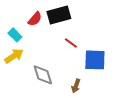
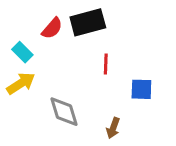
red line: (71, 43) -> (106, 64), turned 56
blue square: (95, 60) -> (141, 89), size x0.7

